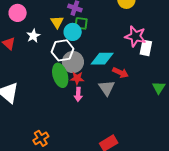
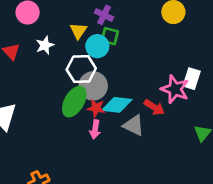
pink star: (135, 36) -> (175, 89), moved
cyan diamond: (102, 59) -> (117, 105), moved
green ellipse: (60, 75) -> (74, 102), turned 40
gray triangle: (107, 88) -> (134, 125), turned -36

